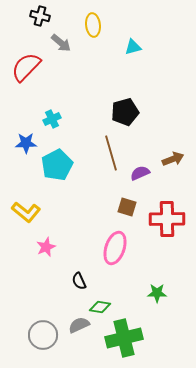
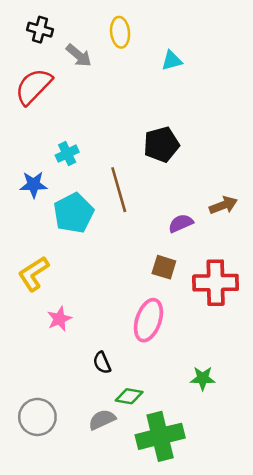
black cross: (40, 16) -> (40, 30), moved
brown line: (111, 153) -> (119, 190), moved
yellow L-shape: (26, 212) -> (34, 274), turned 108
gray circle: (43, 335) -> (37, 417), moved

